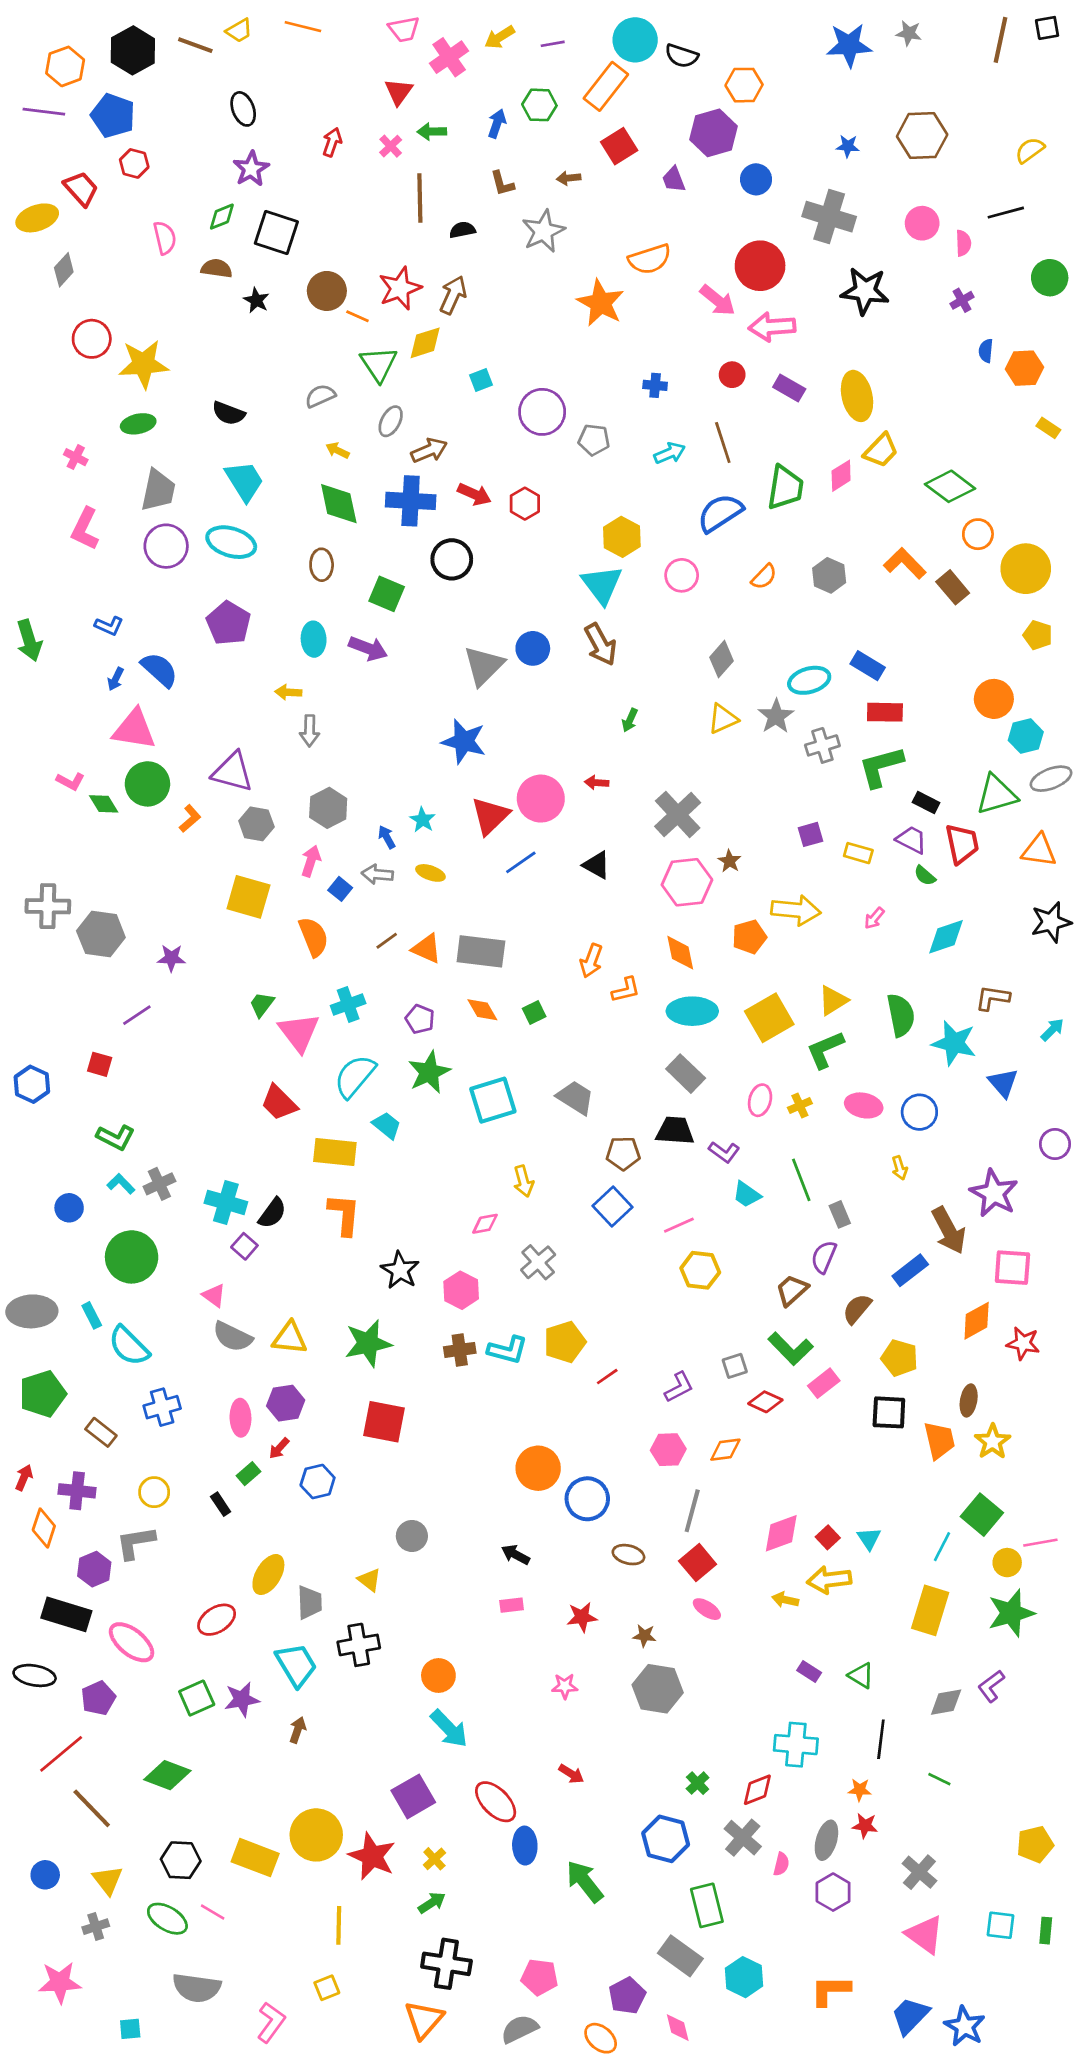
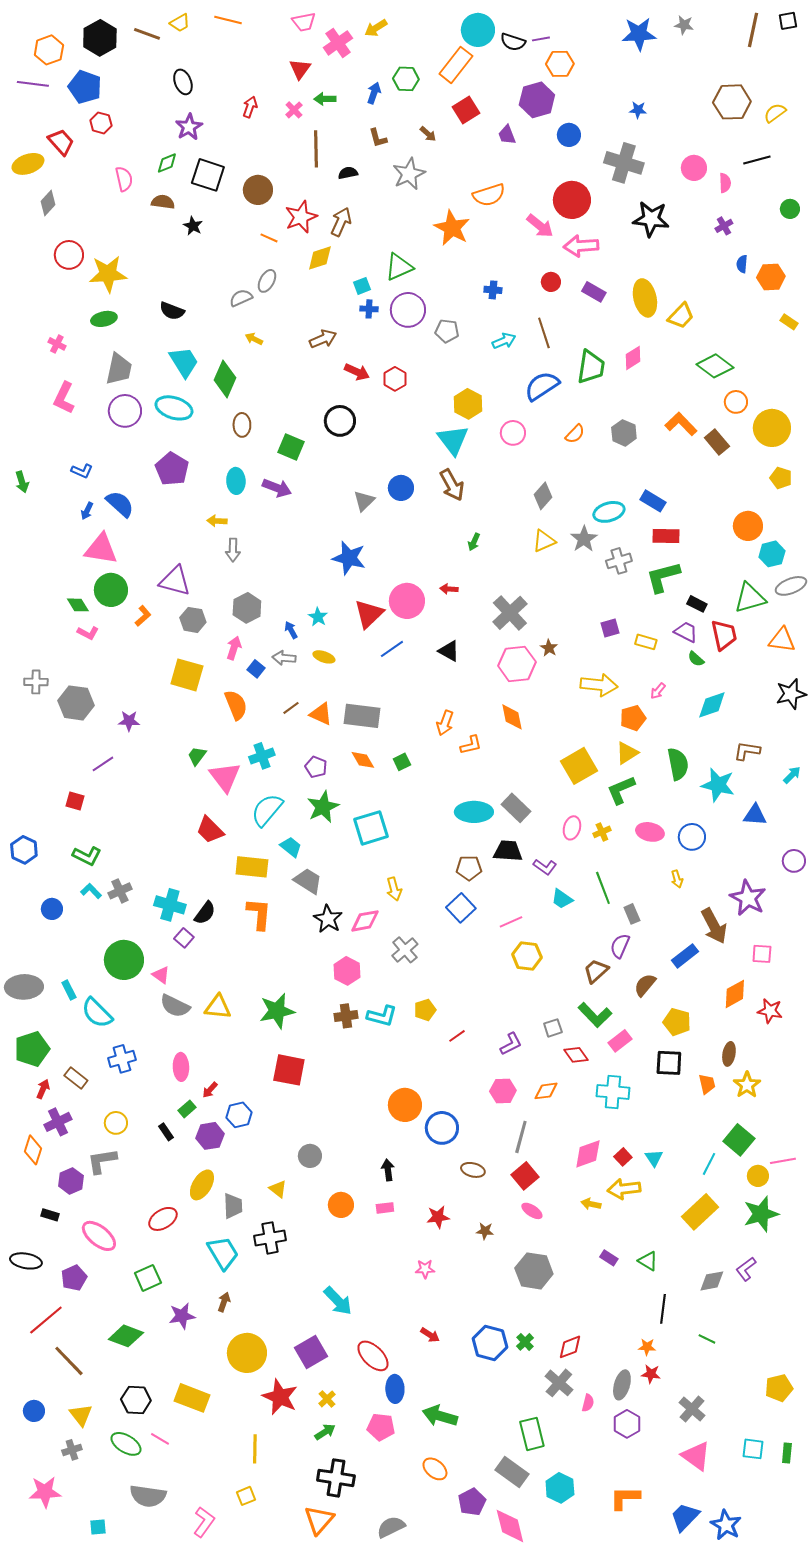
purple line: (553, 44) -> (541, 39), moved
brown hexagon: (922, 136) -> (732, 102), moved
brown arrow: (569, 178) -> (428, 134), turned -132
green circle: (1050, 278) -> (790, 209), size x0.7
brown circle: (327, 291) -> (258, 190), moved
green triangle: (379, 364) -> (399, 267), moved, turned 40
gray ellipse: (391, 421) -> (267, 281), moved
yellow trapezoid: (881, 450) -> (681, 316), moved
blue cross: (411, 501) -> (369, 309), moved, size x0.5
green diamond: (339, 504) -> (225, 379), moved, turned 36
green arrow: (29, 640) -> (22, 482), size x0.7
gray triangle: (484, 666) -> (364, 501), size x0.7
pink L-shape: (70, 781) -> (88, 633), moved
gray cross: (48, 906) -> (36, 682), size x0.7
orange pentagon: (749, 937) -> (633, 718), moved
cyan ellipse: (692, 1011) -> (474, 812), moved
blue triangle: (1003, 1083) -> (755, 815), turned -45
blue hexagon: (32, 1084) -> (24, 850), moved
gray trapezoid: (575, 1098) -> (308, 881), moved
pink diamond: (485, 1224) -> (365, 921), size x1.4
green circle: (132, 1257) -> (124, 960), moved
pink square: (1012, 1268) -> (762, 954), size x0.7
black star: (400, 1270) -> (328, 919), moved
yellow pentagon: (565, 1342) -> (425, 1010), size x0.7
red diamond: (765, 1402) -> (576, 1055), turned 30
purple hexagon: (286, 1403) -> (210, 1136), moved
orange trapezoid: (939, 1440) -> (707, 1084), size x0.7
red arrow: (24, 1478) -> (43, 1089), moved
purple cross: (77, 1491) -> (58, 1122), turned -32
black arrow: (516, 1555) -> (388, 1170), turned 55
yellow rectangle: (930, 1610) -> (700, 1212), turned 30
black rectangle: (66, 1614) -> (50, 1215), size x0.5
orange circle: (438, 1675) -> (341, 1205), moved
gray hexagon: (658, 1689) -> (534, 1271), moved
purple star: (242, 1699) -> (182, 1316), moved
cyan cross: (796, 1745) -> (613, 1092), moved
yellow circle: (316, 1835) -> (247, 1353), moved
blue hexagon: (666, 1839) -> (490, 1343), moved
green arrow: (585, 1881) -> (440, 1416), turned -36
pink pentagon: (539, 1977) -> (381, 1427), moved
pink diamond: (678, 2028) -> (510, 1526), size x1.6
orange ellipse: (601, 2038) -> (435, 1469), moved

